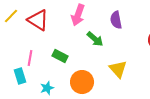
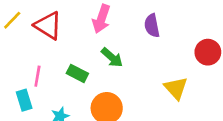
green arrow: (95, 39) -> (112, 57), moved
yellow triangle: (118, 69) -> (176, 88), moved

